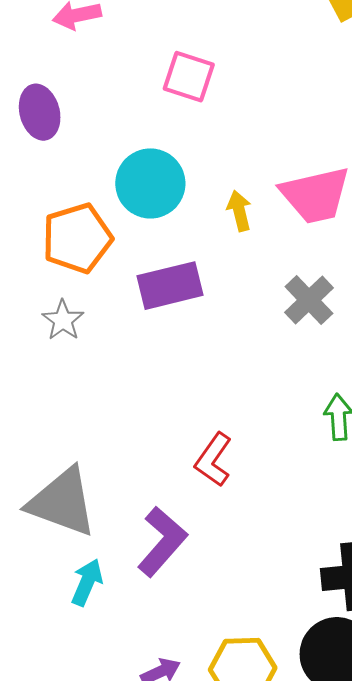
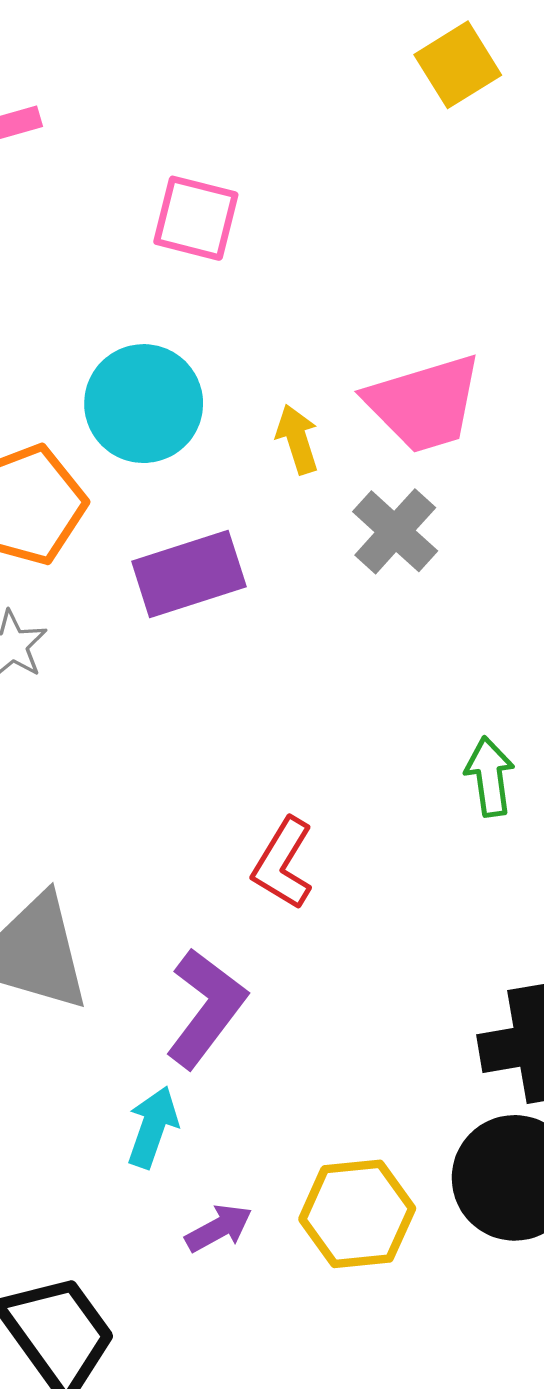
gray cross: (309, 300) -> (395, 531), moved
cyan arrow: (87, 582) -> (153, 1127), moved

